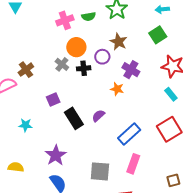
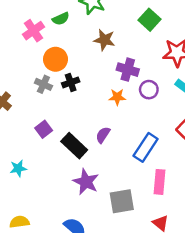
purple circle: (102, 57) -> (149, 90), moved
purple star: (56, 155) -> (86, 182), moved

